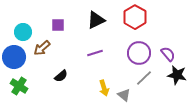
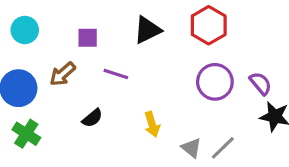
cyan circle: (23, 32) -> (25, 30), moved
purple line: (95, 53) -> (116, 74), moved, turned 35
gray line: (144, 78) -> (223, 148), moved
yellow arrow: (104, 88) -> (152, 124), moved

